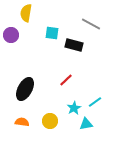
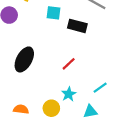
black ellipse: (25, 89) -> (24, 59), moved
cyan star: (74, 108) -> (69, 94), moved

